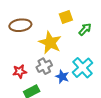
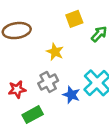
yellow star: (50, 43) -> (55, 52), size x0.6

